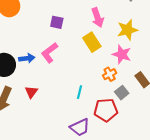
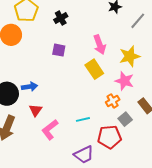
pink L-shape: (50, 53) -> (50, 130), moved
red triangle: (31, 92) -> (36, 110), moved
cyan line: (79, 92) -> (83, 119), turned 64

